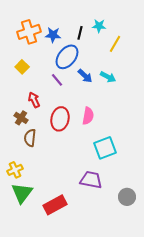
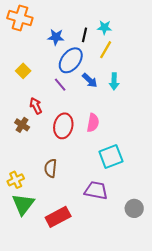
orange cross: (29, 32) -> (20, 18), moved, turned 35
yellow line: (115, 44) -> (106, 50), moved
cyan arrow: (108, 77) -> (114, 81), turned 63
brown semicircle: (30, 138) -> (51, 168), moved

